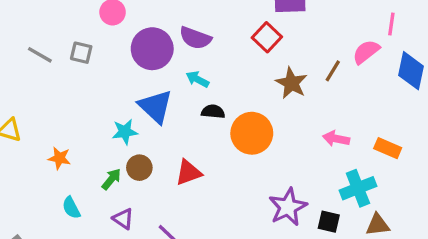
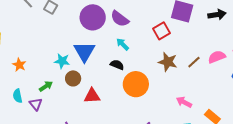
cyan arrow: (197, 79) -> (123, 44), moved
brown star: (291, 83) -> (168, 62), turned -30
brown circle: (139, 168) -> (73, 78), moved
purple triangle: (123, 219) -> (36, 104), moved

